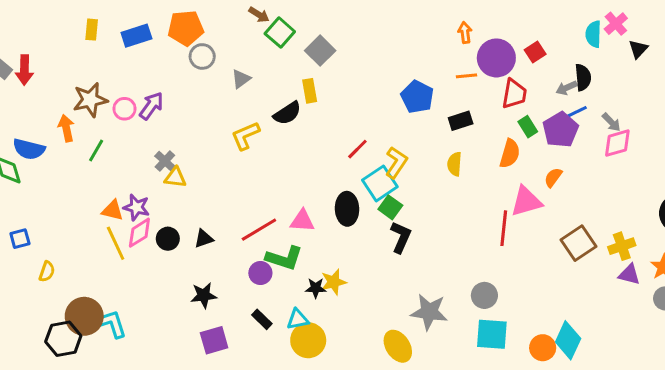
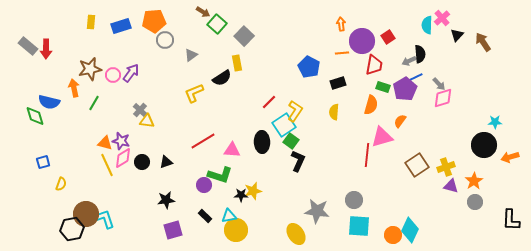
green rectangle: (528, 127) -> (383, 87), turned -40
red line: (259, 230) -> (203, 141), moved

